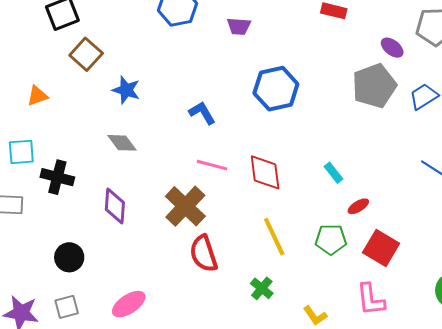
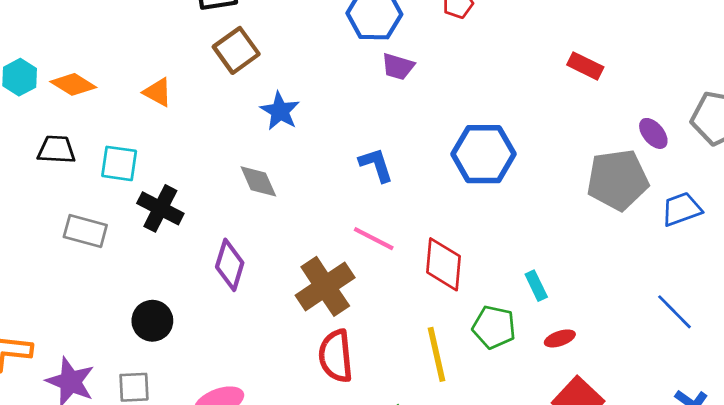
purple trapezoid: (239, 26) -> (398, 67), moved
orange triangle: (37, 96) -> (158, 92), turned 35
green pentagon: (331, 239) -> (494, 327), moved

